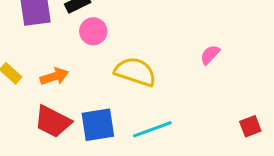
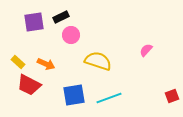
orange arrow: (54, 76) -> (46, 64), turned 42
red trapezoid: (53, 122) -> (29, 85), moved

